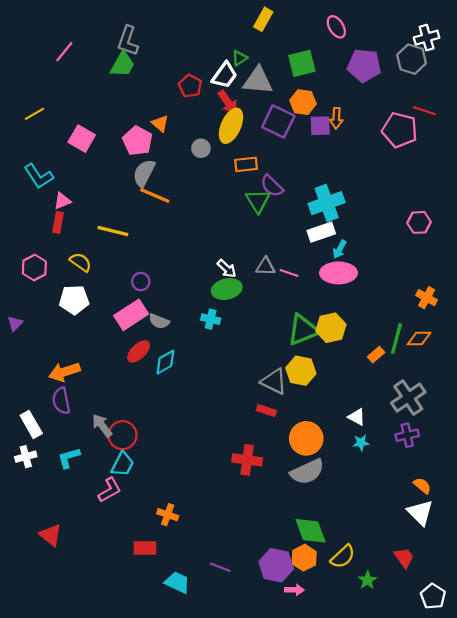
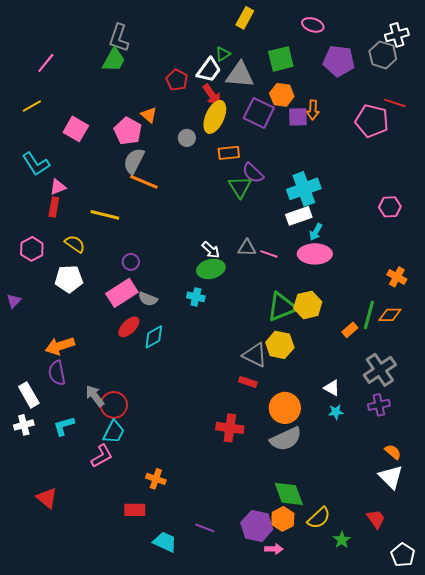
pink ellipse: (336, 27) -> (313, 25), turned -40
pink line: (64, 52) -> (46, 63), moved

